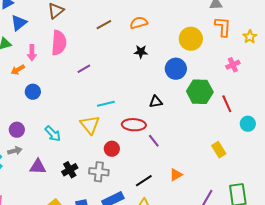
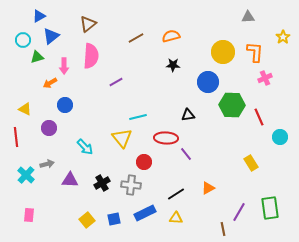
orange L-shape: (223, 27) -> (255, 52), moved
yellow star: (250, 37) -> (283, 37), moved
purple circle: (17, 130) -> (49, 128), moved

